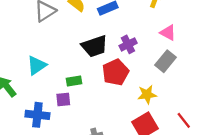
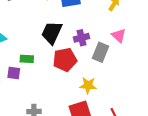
black trapezoid: (94, 46) -> (52, 33), turned 120
gray rectangle: (166, 61) -> (100, 52), moved, turned -30

